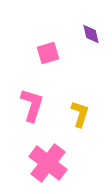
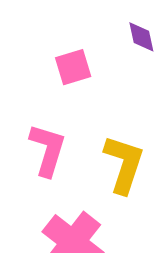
yellow L-shape: (80, 114) -> (124, 164), size x1.4

